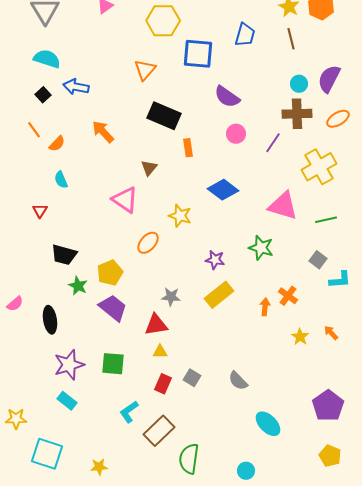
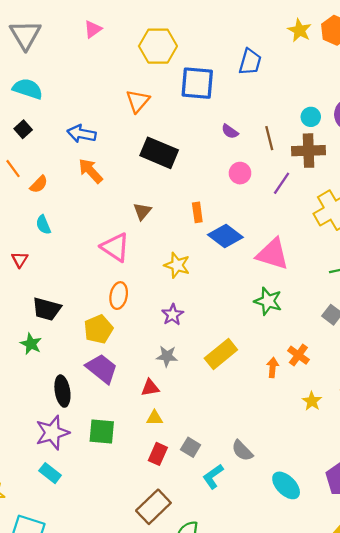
brown line: (291, 39) -> (269, 138), moved
blue arrow: (76, 87) -> (82, 134), moved
purple semicircle: (227, 97) -> (230, 131), size x0.6
orange rectangle: (188, 148) -> (197, 212), moved
pink triangle: (283, 206) -> (273, 254), moved
orange ellipse: (148, 243) -> (119, 296), moved, turned -30
purple star: (215, 260) -> (173, 315), moved, turned 30
green star: (78, 286) -> (31, 344), moved
black ellipse: (50, 320) -> (62, 391), moved
red triangle: (156, 325) -> (150, 388), size x0.7
cyan L-shape: (129, 412) -> (213, 476), moved
cyan ellipse: (268, 424) -> (286, 485), moved

